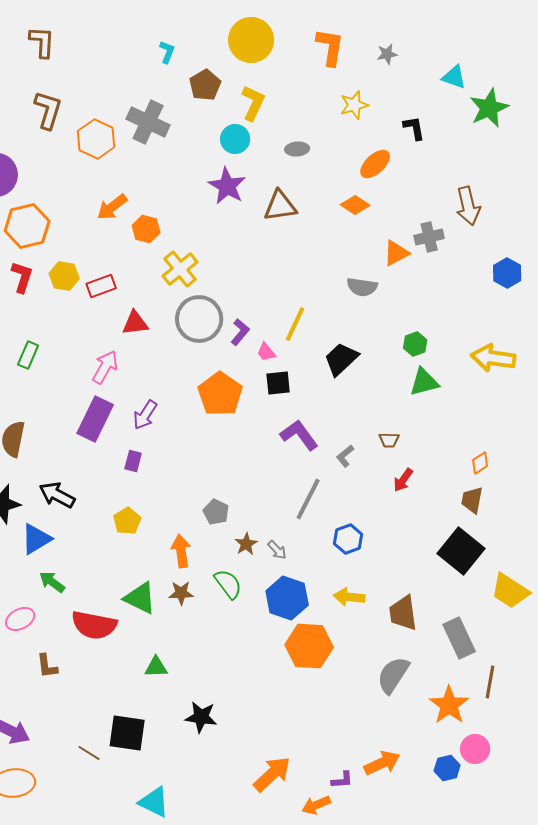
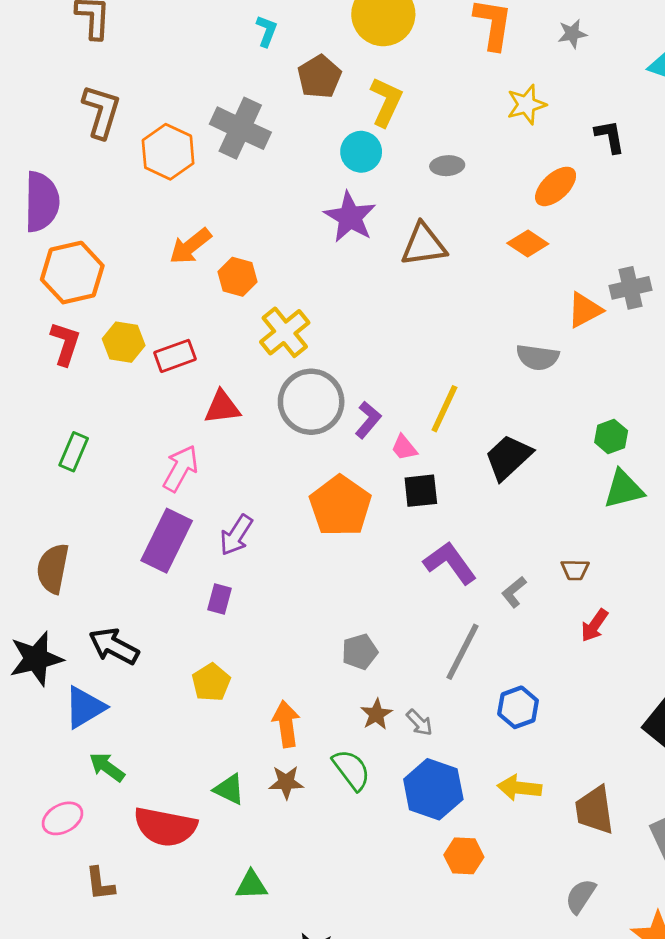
gray pentagon: (216, 512) -> (360, 652), moved, turned 30
green triangle: (140, 598) -> (229, 789), size x0.7
orange hexagon: (309, 646) -> (464, 856), size x0.6
gray semicircle: (393, 675) -> (581, 896), size x0.7

